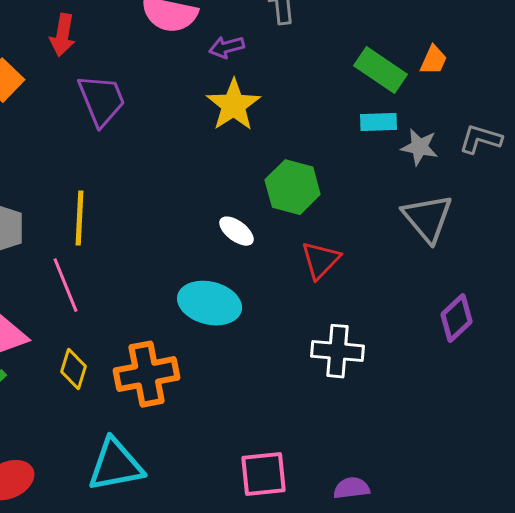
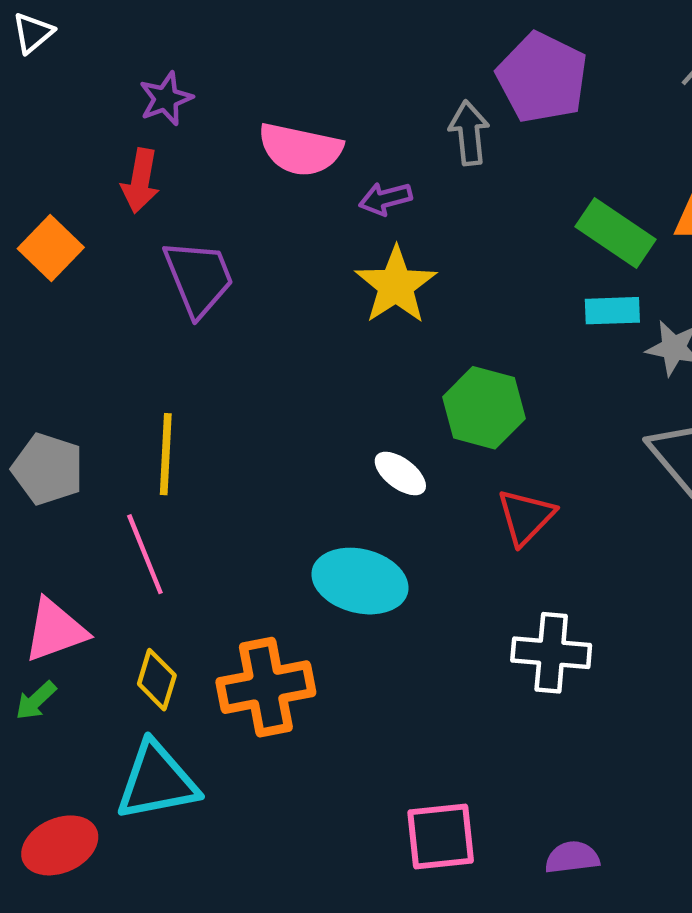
cyan triangle: (116, 465) -> (157, 781), moved

